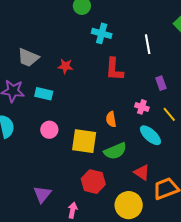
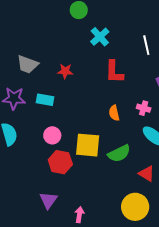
cyan cross: (102, 33) -> (100, 37), turned 36
orange semicircle: (111, 119) -> (114, 113), moved
red hexagon: (93, 182) -> (60, 162), moved

